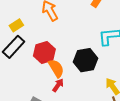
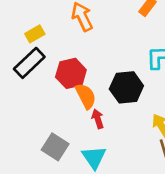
red arrow: (58, 85) -> (98, 119), moved, turned -56

